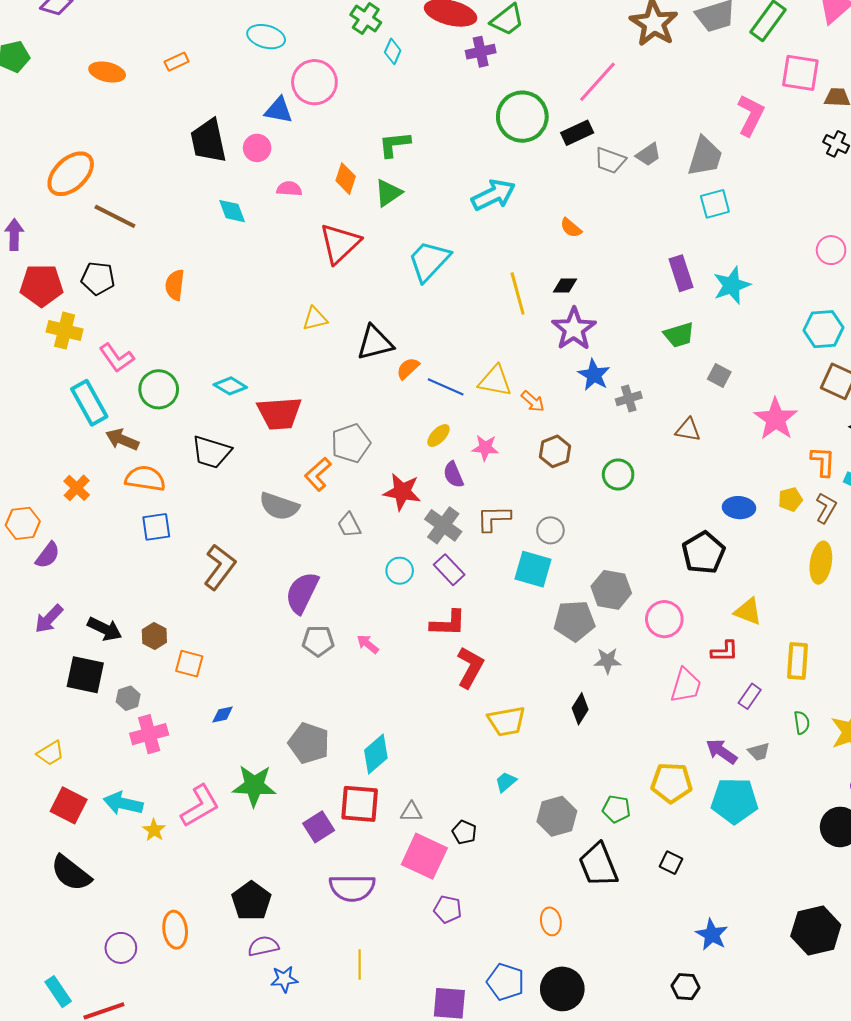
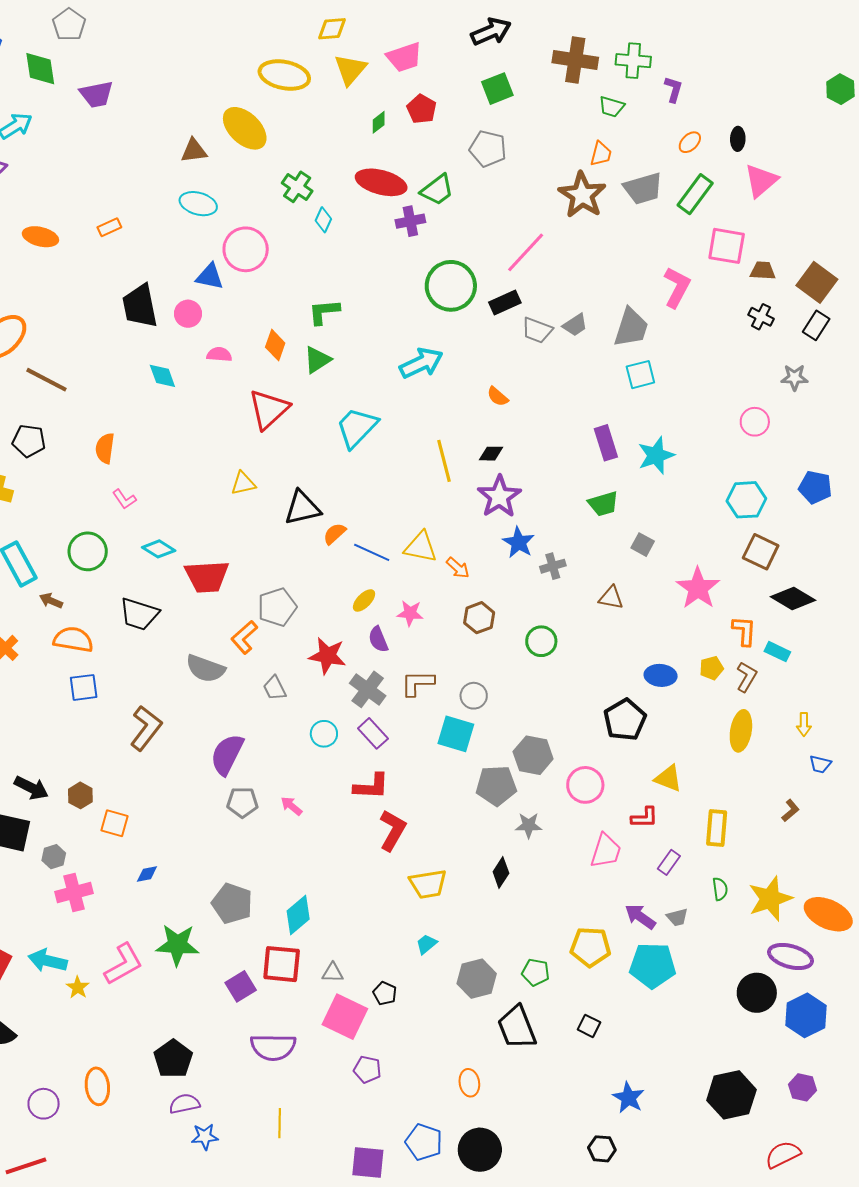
pink L-shape: (117, 358) -> (124, 499), moved, size x0.7
brown arrow: (122, 440) -> (51, 601), size x0.7

